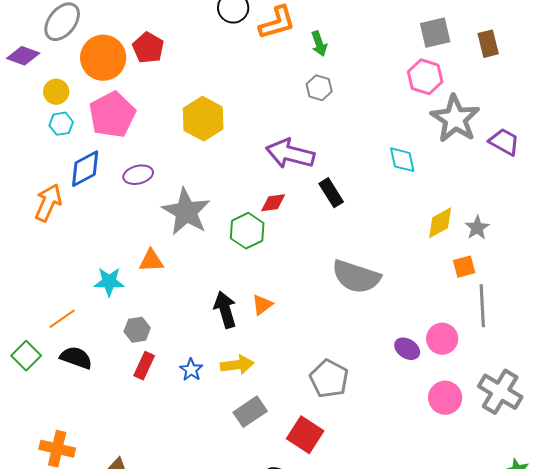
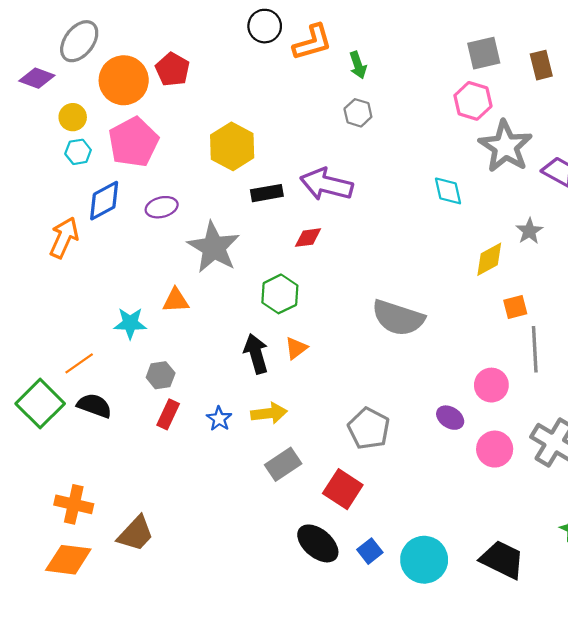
black rectangle: (331, 193) -> (267, 193), moved, turned -68
gray star: (477, 228) -> (529, 231), moved
green hexagon: (247, 231) -> (280, 294), moved
purple ellipse: (407, 349) -> (450, 418), moved
green square: (26, 356) -> (40, 404), size x1.5

